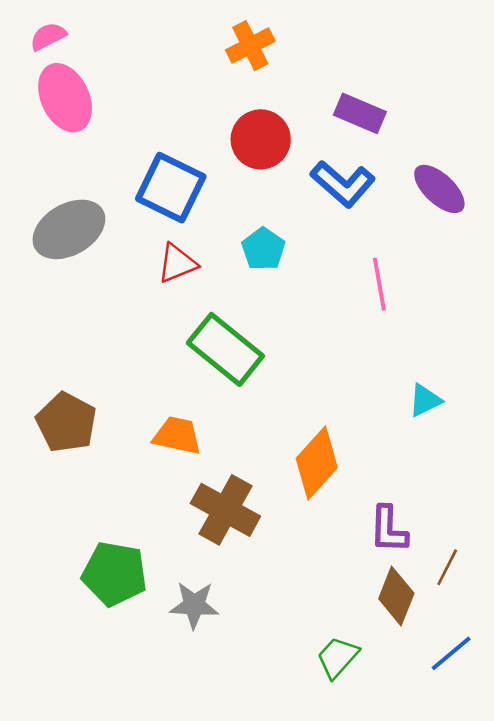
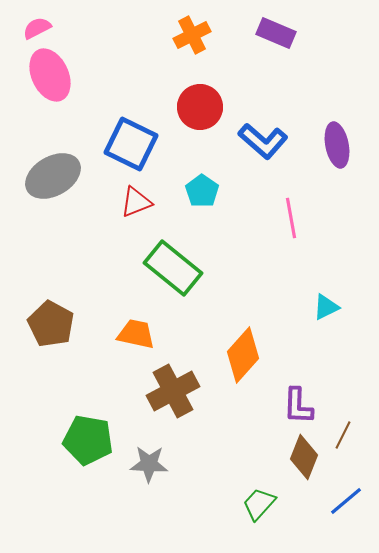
purple rectangle: (360, 113) -> (276, 33), moved
purple ellipse: (439, 189) -> (337, 145), turned 36
brown cross: (225, 510) -> (173, 391), turned 33

